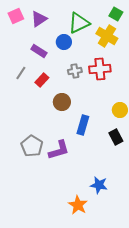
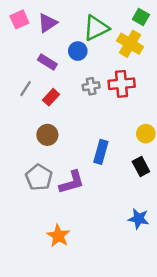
brown circle: (62, 102) -> (47, 135), moved
blue star: (99, 185) -> (139, 219), moved
orange star: (78, 205) -> (58, 236), moved

